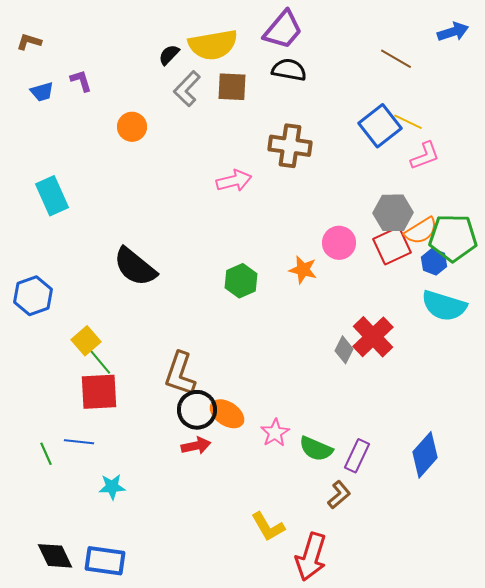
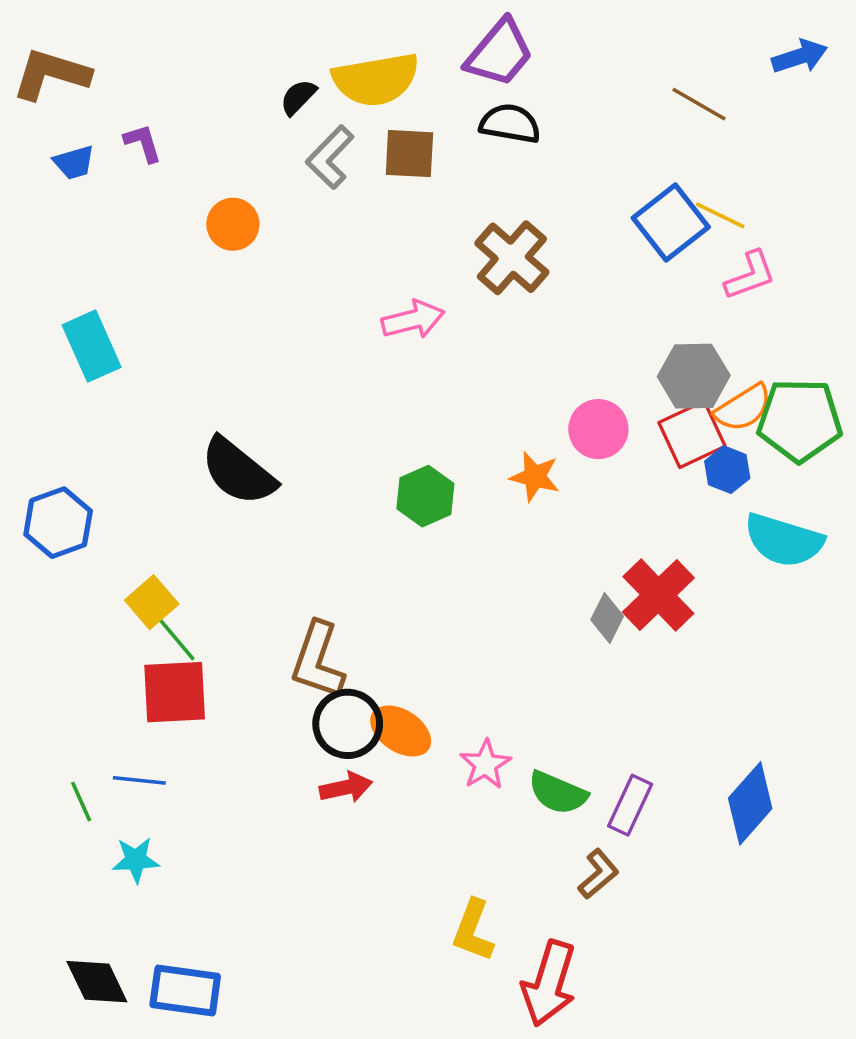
brown L-shape: (29, 42) -> (51, 74), size x1.8
brown cross: (290, 146) -> (512, 258), turned 33
blue hexagon: (434, 262) -> (727, 470), moved
cyan star: (112, 487) -> (136, 860), moved
yellow L-shape: (268, 527) -> (473, 930), turned 51

